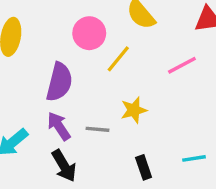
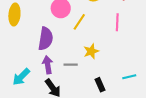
pink line: (182, 65) -> (117, 22), turned -54
purple arrow: (59, 126) -> (48, 65), turned 30

